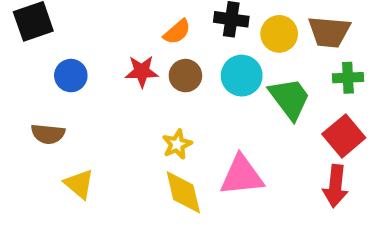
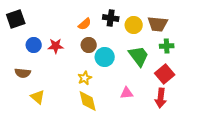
red star: (142, 71) -> (56, 46), moved
cyan circle: (242, 76) -> (105, 57), moved
pink triangle: (242, 176) -> (127, 93), moved, size x0.6

